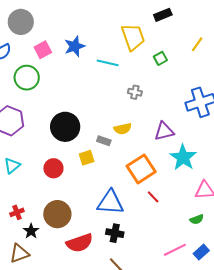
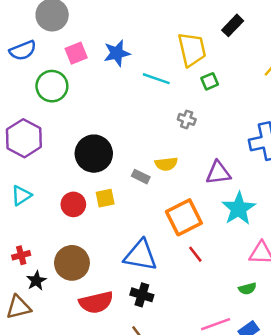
black rectangle: (163, 15) -> (233, 25), turned -30
green square: (160, 58) -> (210, 81), moved
yellow square: (87, 158) -> (105, 198), moved

